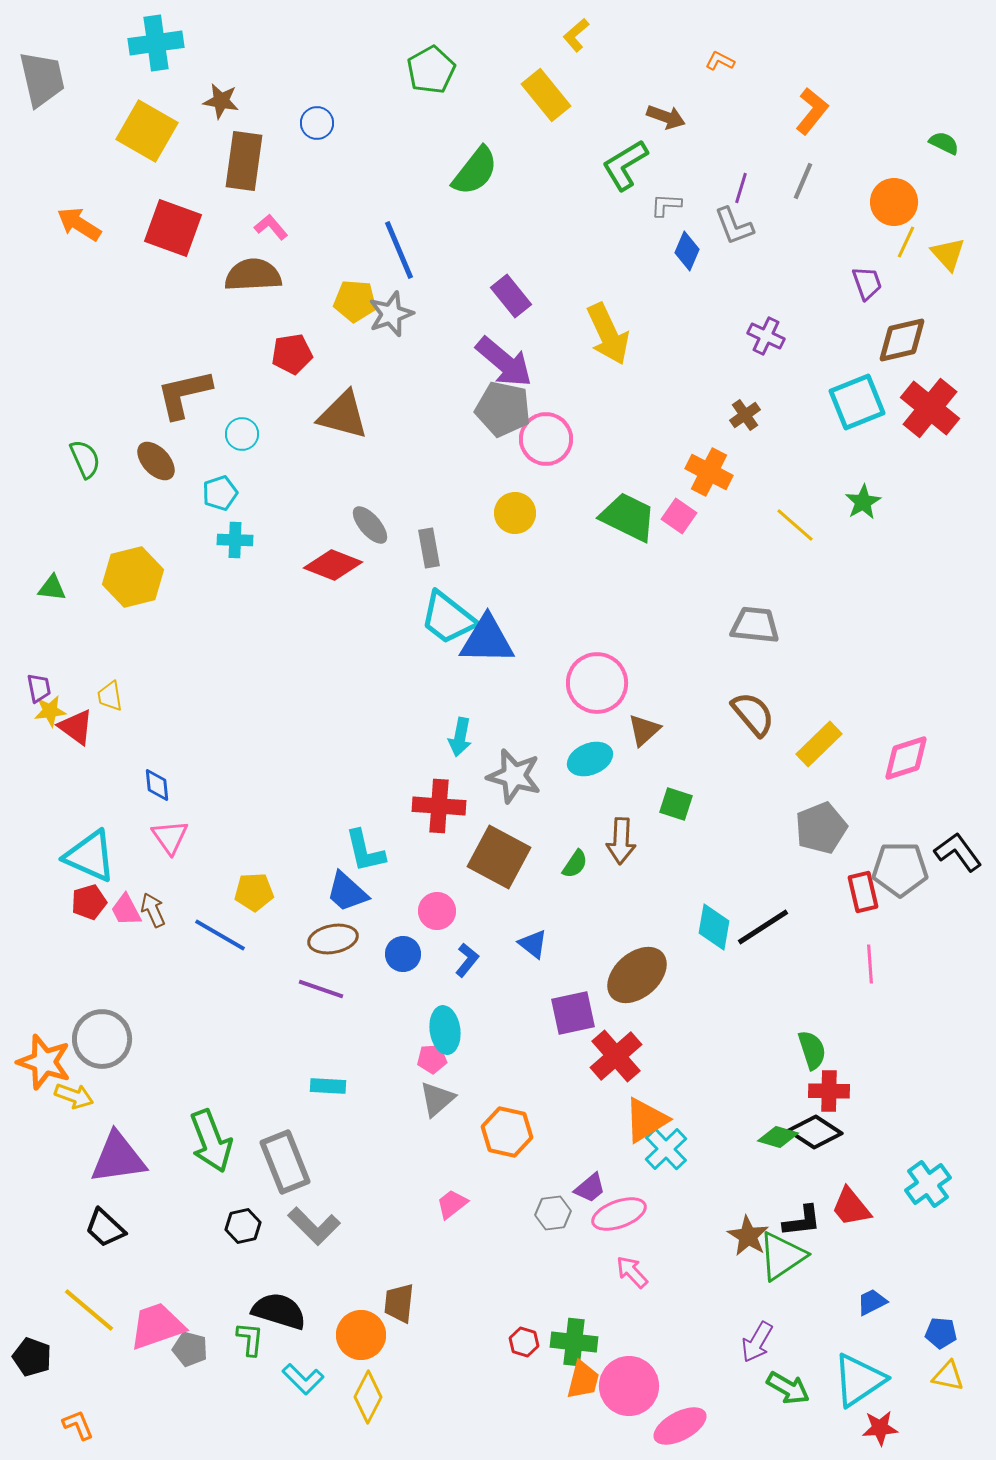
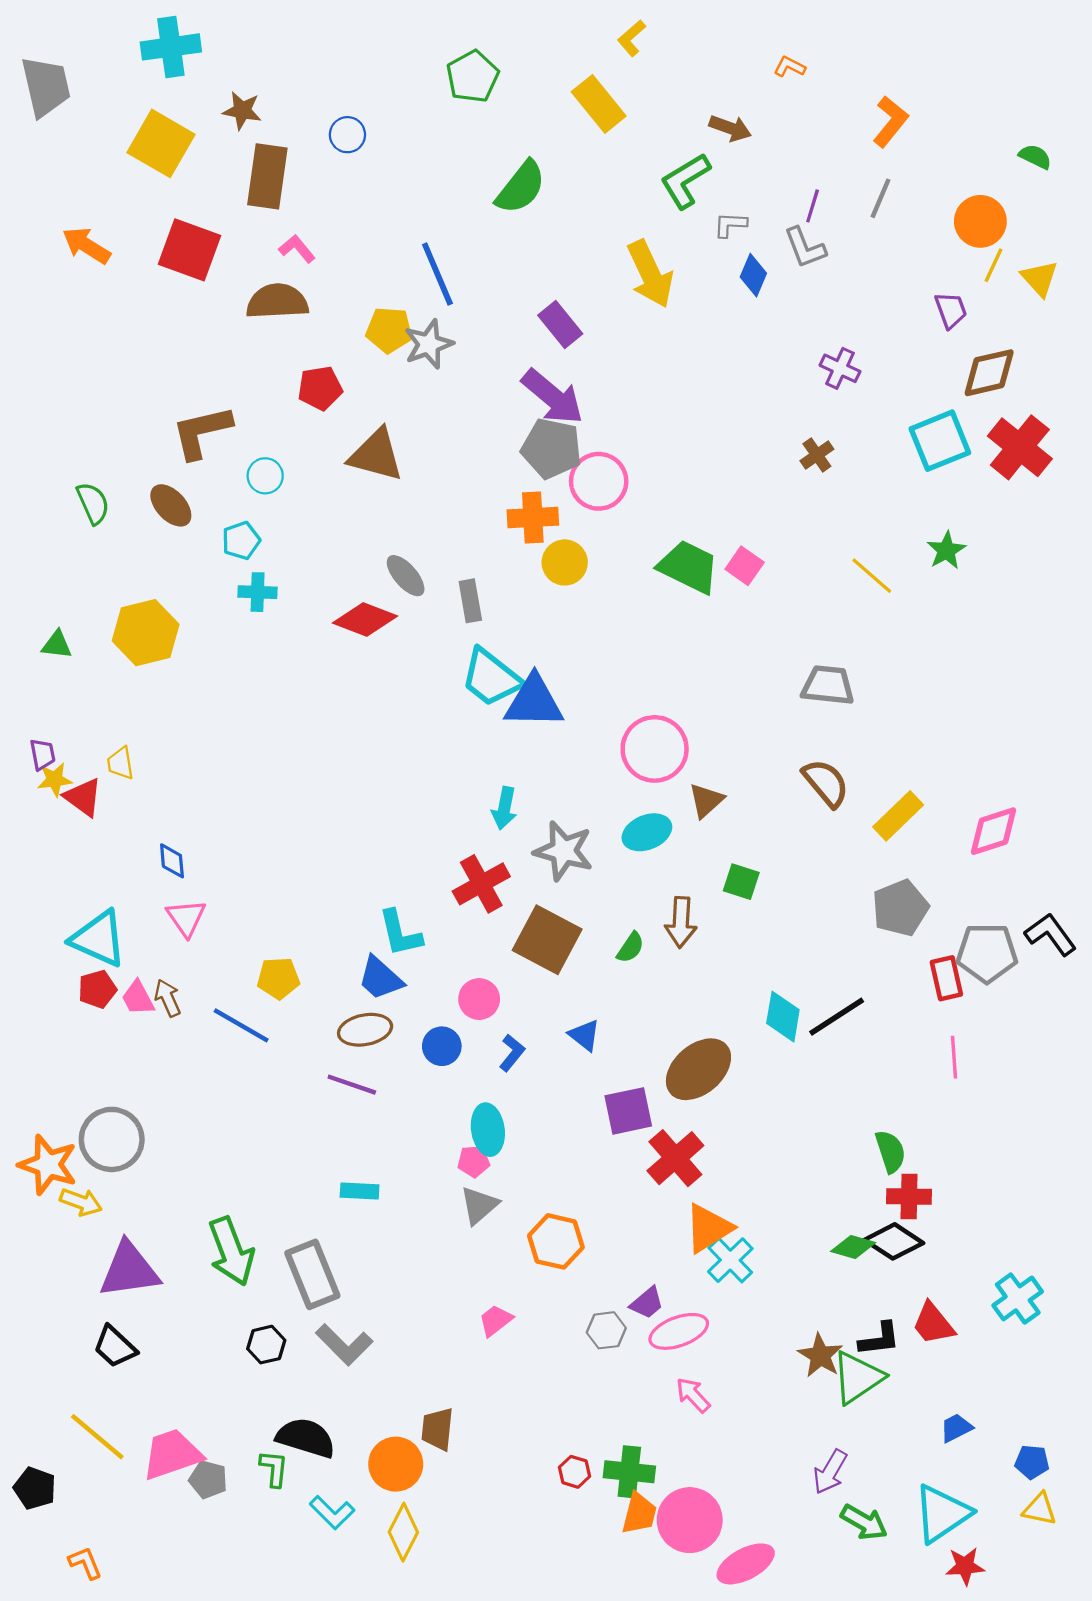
yellow arrow: (608, 334) -> (650, 274), moved
orange cross: (709, 472) -> (533, 517), moved, turned -30
red cross: (439, 806) -> (481, 884), turned -33

